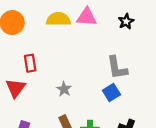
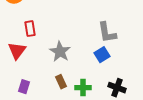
gray star: (64, 89) -> (60, 52), size x1.5

